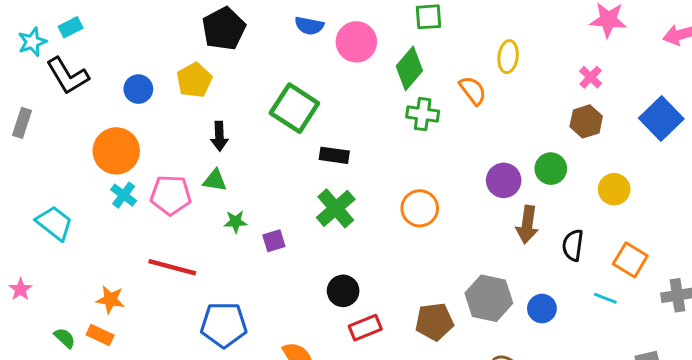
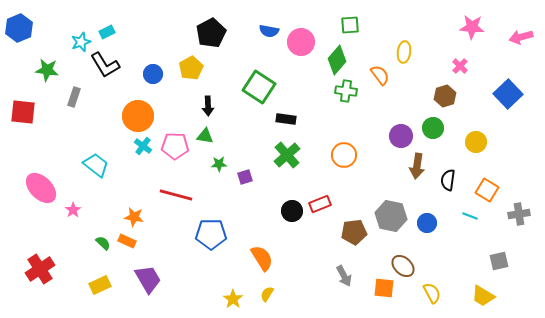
brown hexagon: (586, 121) -> (445, 96), moved
red rectangle: (365, 328) -> (320, 204), moved

